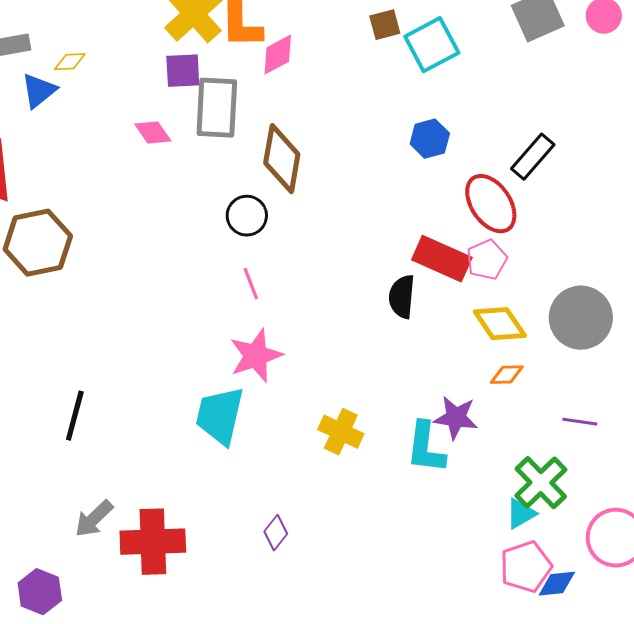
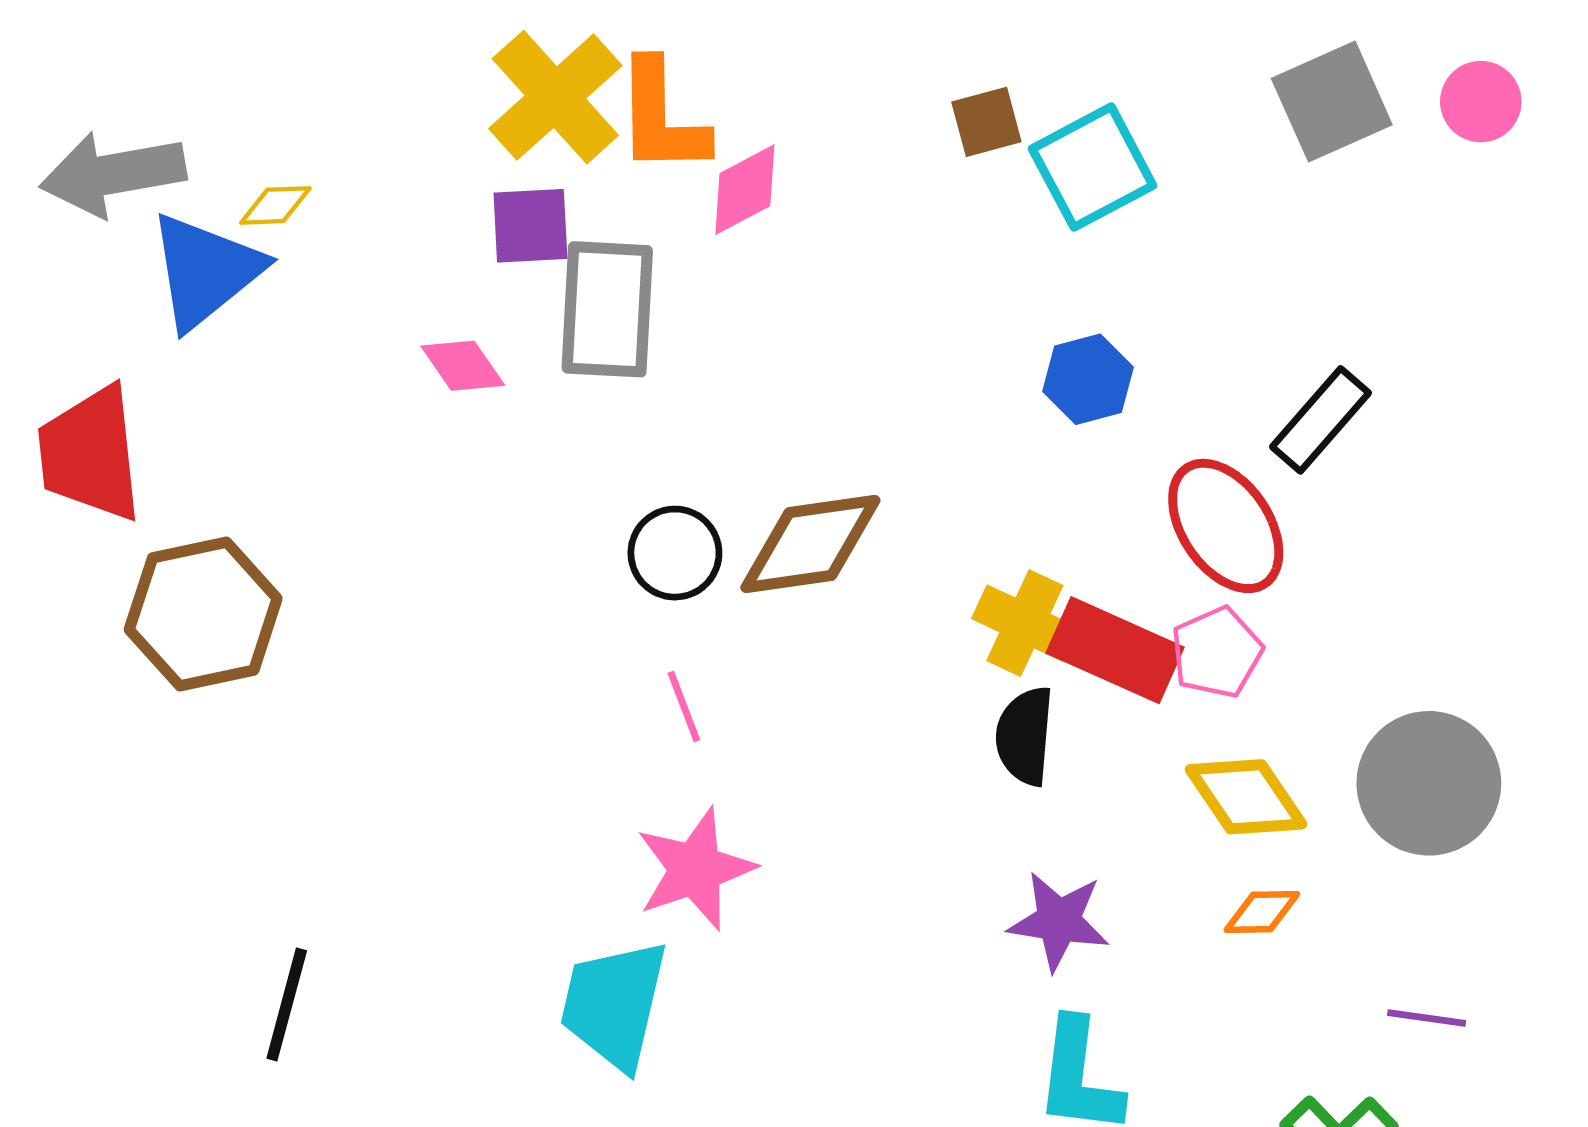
blue triangle: (39, 91) -> (205, 271), size x1.5
brown diamond: (282, 159) -> (810, 544), moved, turned 72
purple star: (456, 418) -> (1059, 921), moved
yellow cross: (341, 432) -> (1025, 623), moved

